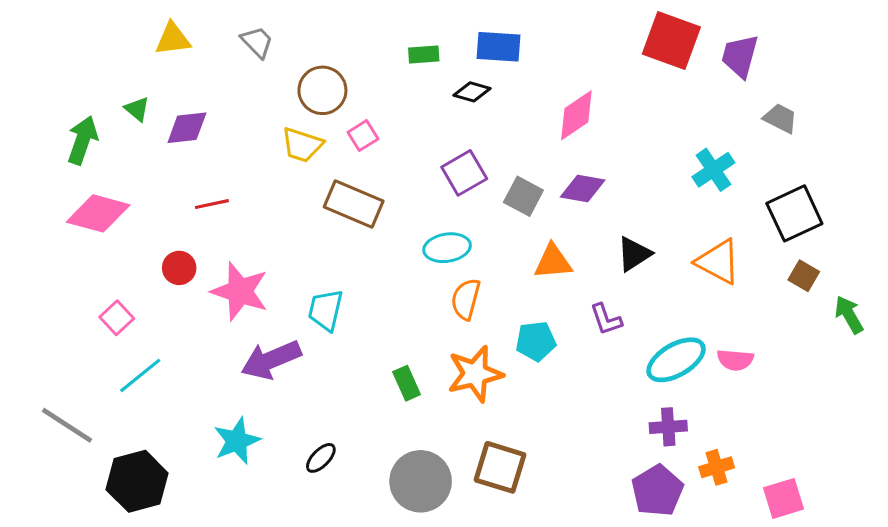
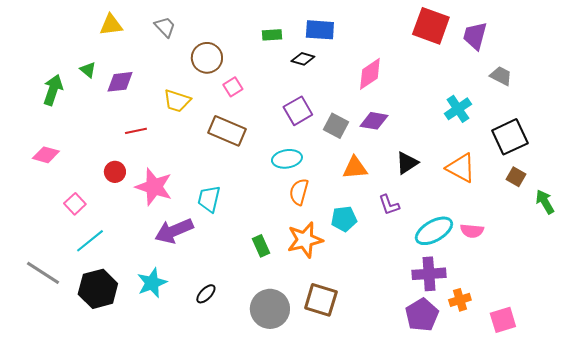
yellow trapezoid: (302, 145) -> (177, 101), moved
pink diamond: (98, 213) -> (46, 155), moved, size x0.7
purple cross: (668, 427) -> (429, 274), size x1.4
black hexagon: (137, 481) -> (98, 289), moved

